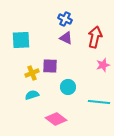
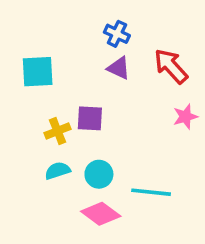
red arrow: (95, 37) -> (171, 66), turned -55
cyan circle: (68, 87) -> (99, 174), moved
cyan line: (99, 102) -> (151, 192), moved

